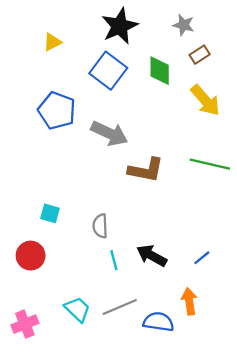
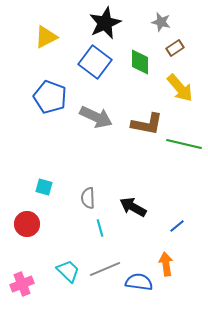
yellow triangle: (52, 42) -> (46, 37), size x1.4
brown L-shape: (146, 170) -> (147, 124), moved
black arrow: (152, 256) -> (133, 207), moved

